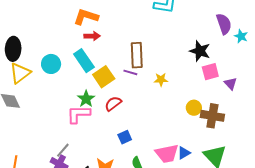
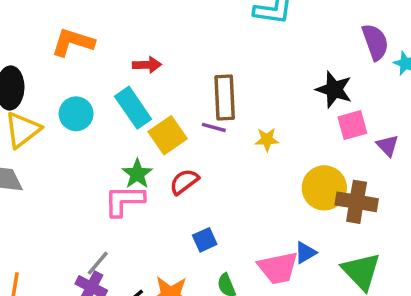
orange L-shape: (86, 17) -> (73, 42), moved
yellow circle: (194, 108) -> (324, 188), size x1.6
blue triangle: (184, 153) -> (305, 253), moved

